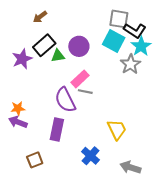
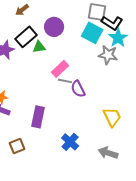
purple circle: (79, 46) -> (54, 27), moved
gray star: (130, 64) -> (108, 55), turned -30
purple semicircle: (65, 100) -> (78, 89), moved, size x0.7
yellow trapezoid: (117, 129) -> (112, 117), moved

